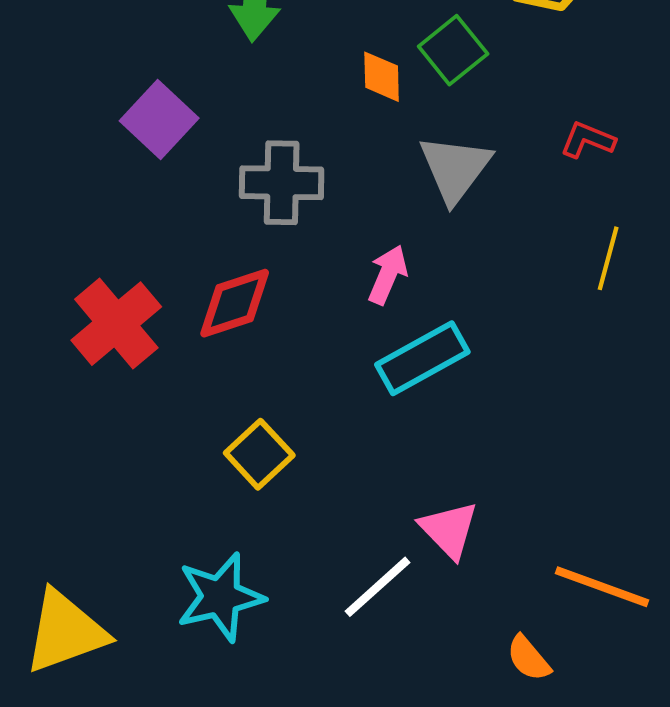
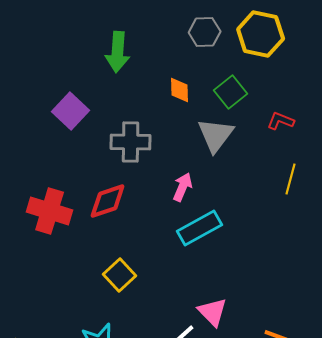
green square: (453, 50) -> (231, 92), moved
red cross: (116, 324) -> (50, 211), turned -33

